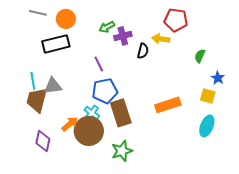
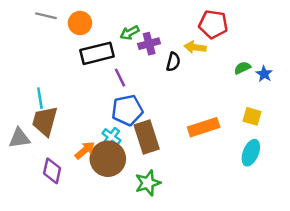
black rectangle: (56, 44) -> (97, 53), moved
green semicircle: (200, 56) -> (242, 68), turned 40
blue star: (218, 78) -> (264, 74), moved
gray triangle: (53, 86) -> (19, 138), moved

